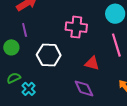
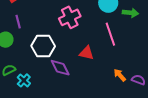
pink cross: (76, 27) -> (70, 17), turned -30
purple diamond: (84, 88) -> (60, 68), moved

